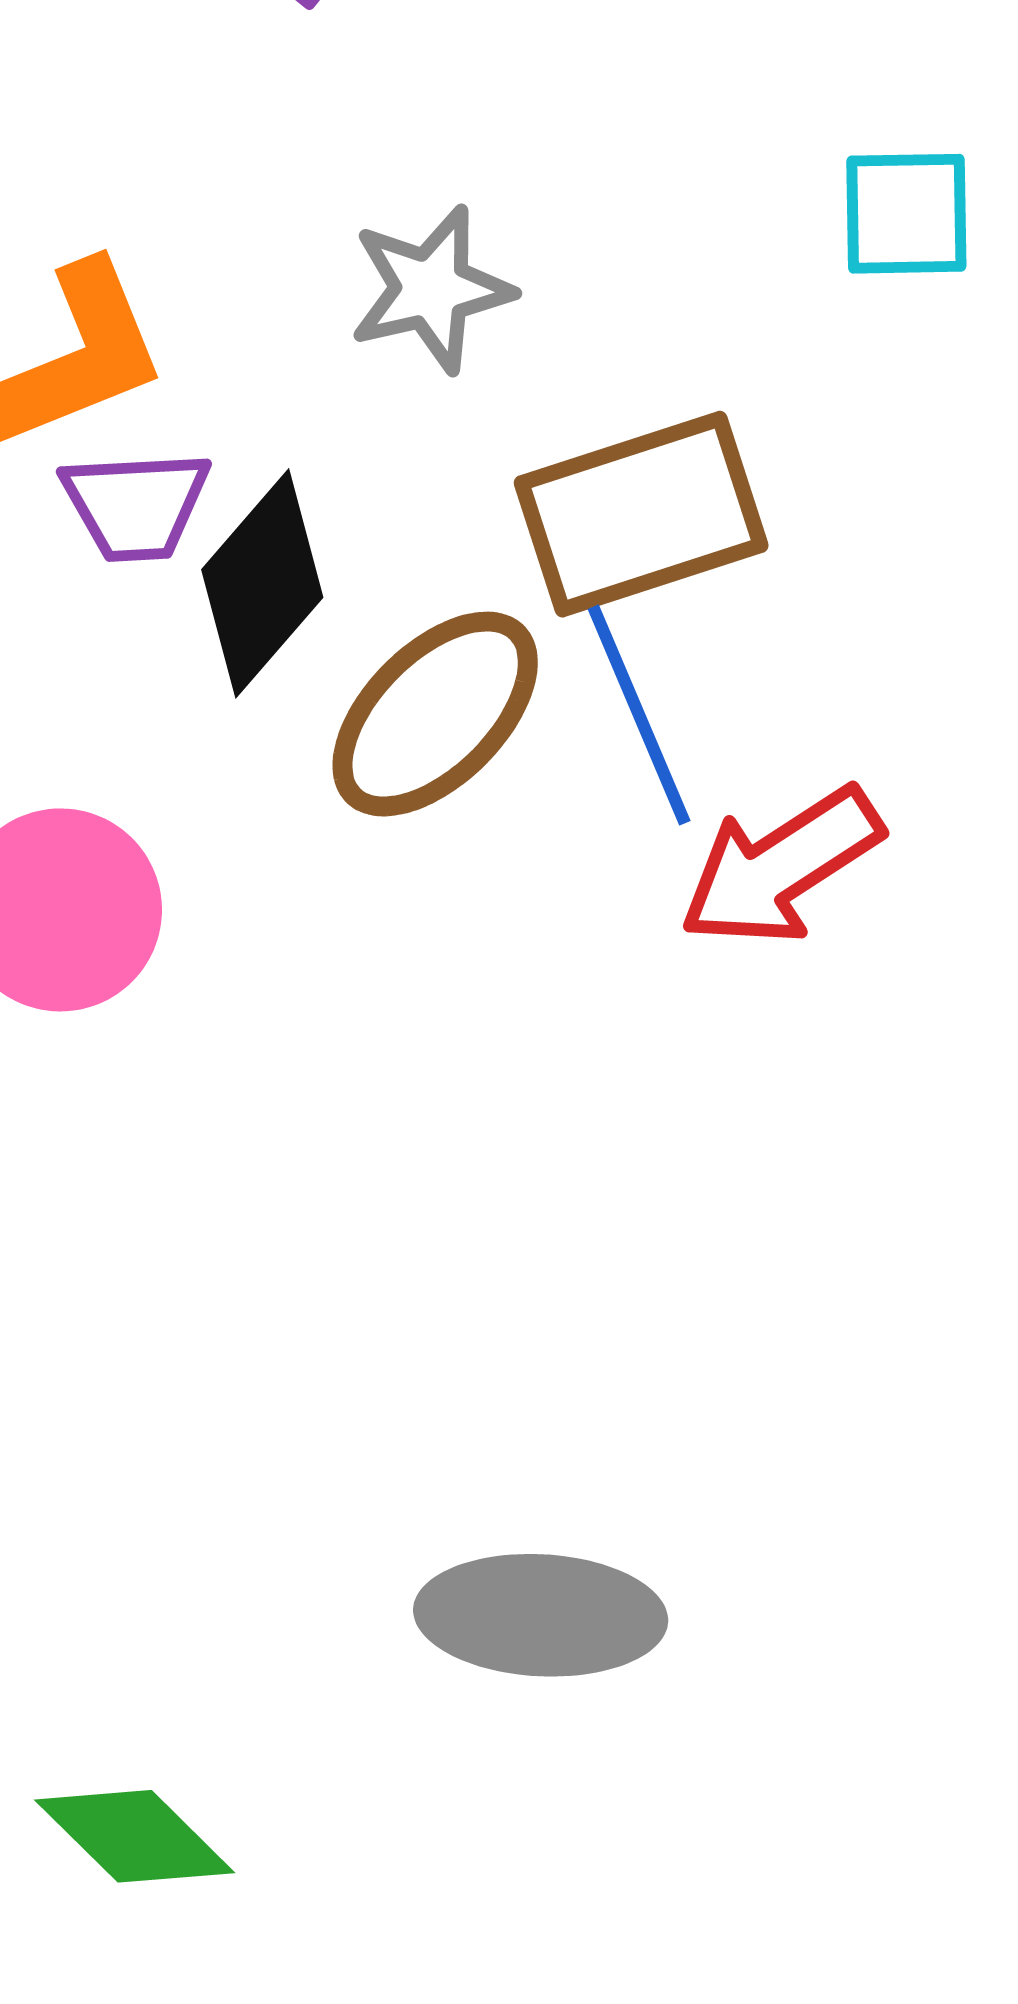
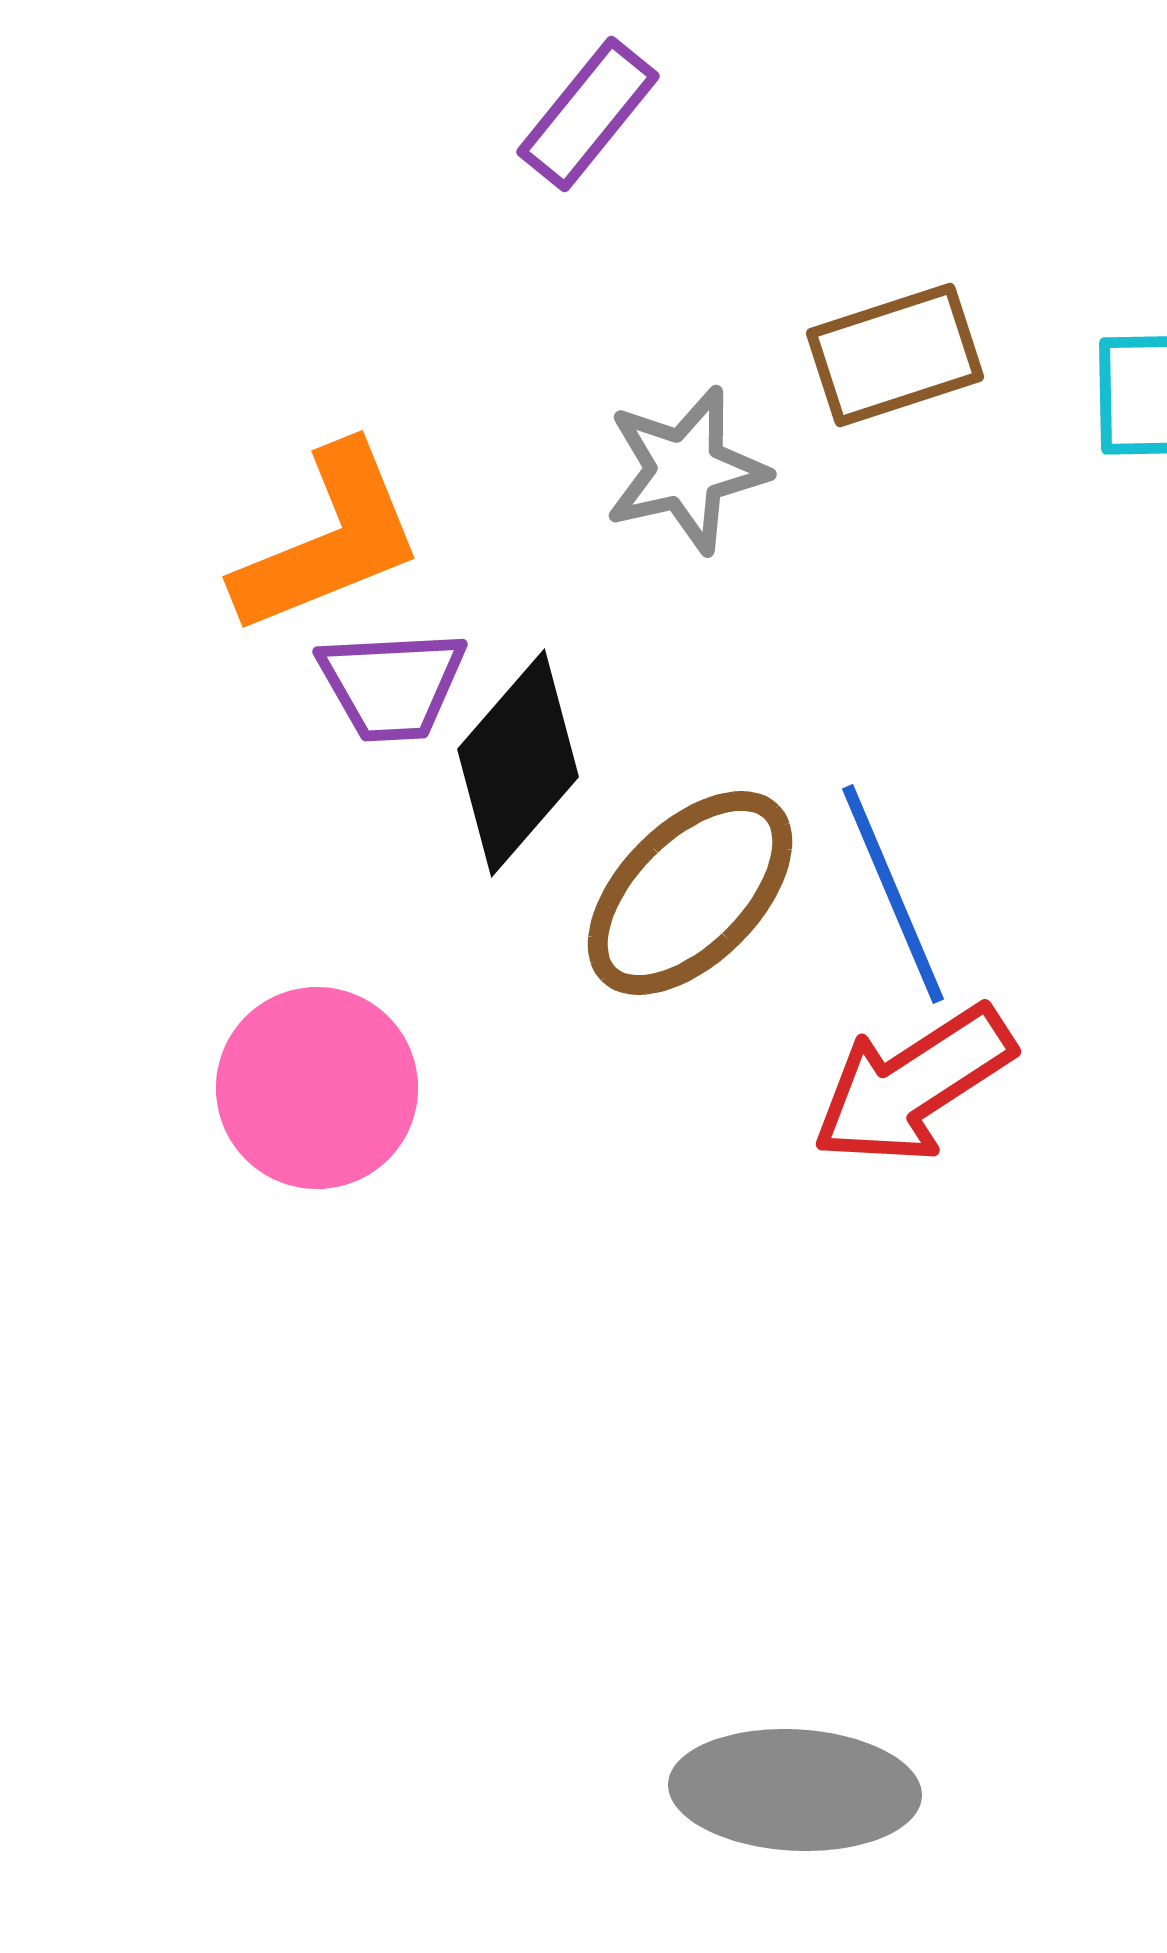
brown rectangle: (641, 514) -> (895, 355), moved, size x0.7
red arrow: (781, 867) -> (913, 1085), moved

